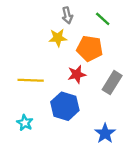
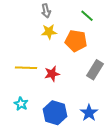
gray arrow: (67, 15) -> (46, 11), moved
red star: (77, 74) -> (52, 74), moved
blue hexagon: (65, 106) -> (55, 113), moved

